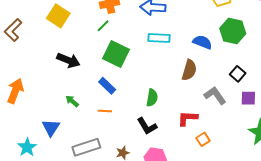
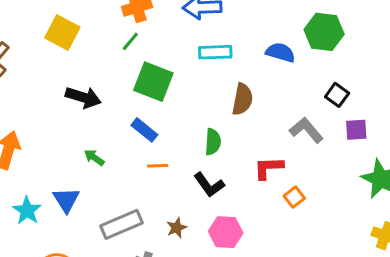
brown semicircle: (189, 70) -> (242, 99), moved
orange line: (105, 111) -> (158, 166), moved
cyan star: (27, 147) -> (27, 211), moved

